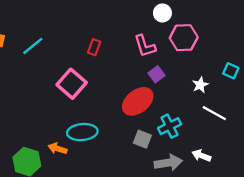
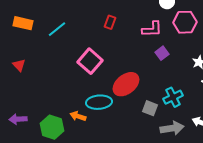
pink L-shape: (145, 46) -> (152, 29), turned -75
red rectangle: (94, 47) -> (110, 22), moved
red ellipse: (138, 101) -> (126, 84), moved

